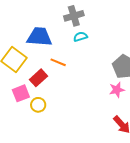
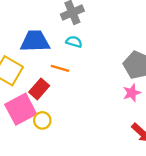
cyan semicircle: (80, 37) -> (74, 42), moved, turned 40
pink square: (21, 93) -> (21, 109), size x1.5

